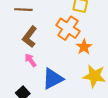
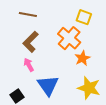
blue triangle: (53, 79) -> (48, 85), turned -45

